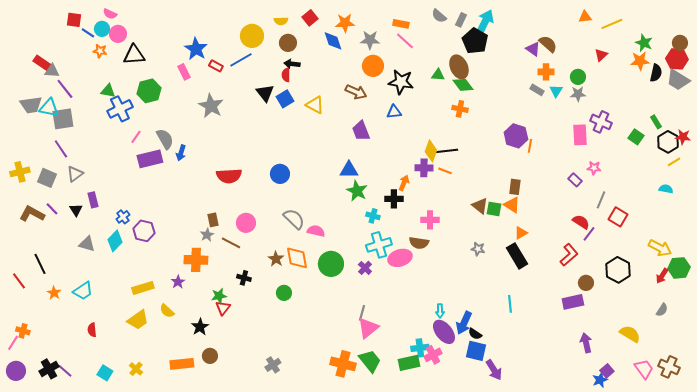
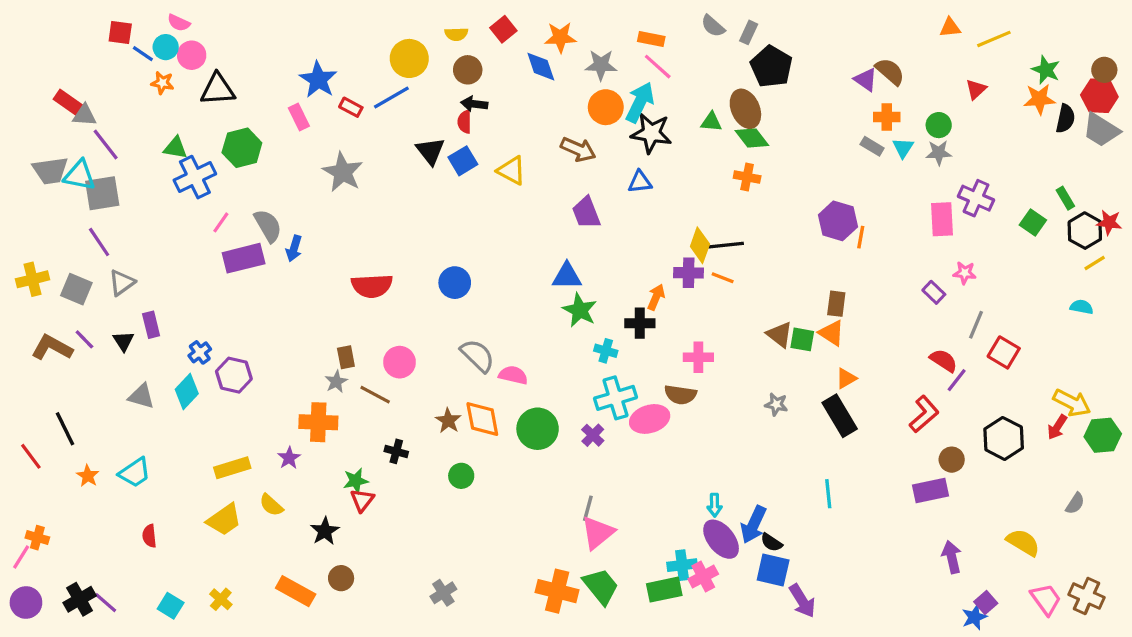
cyan arrow: (485, 22) -> (640, 102), moved
red arrow: (662, 276) -> (1057, 427), moved
orange rectangle: (182, 364) -> (296, 591), turned 35

